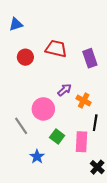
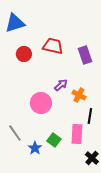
blue triangle: (16, 24) -> (15, 23), size x1.5
gray line: (21, 126) -> (15, 133), moved
green square: (57, 136) -> (54, 140), moved

